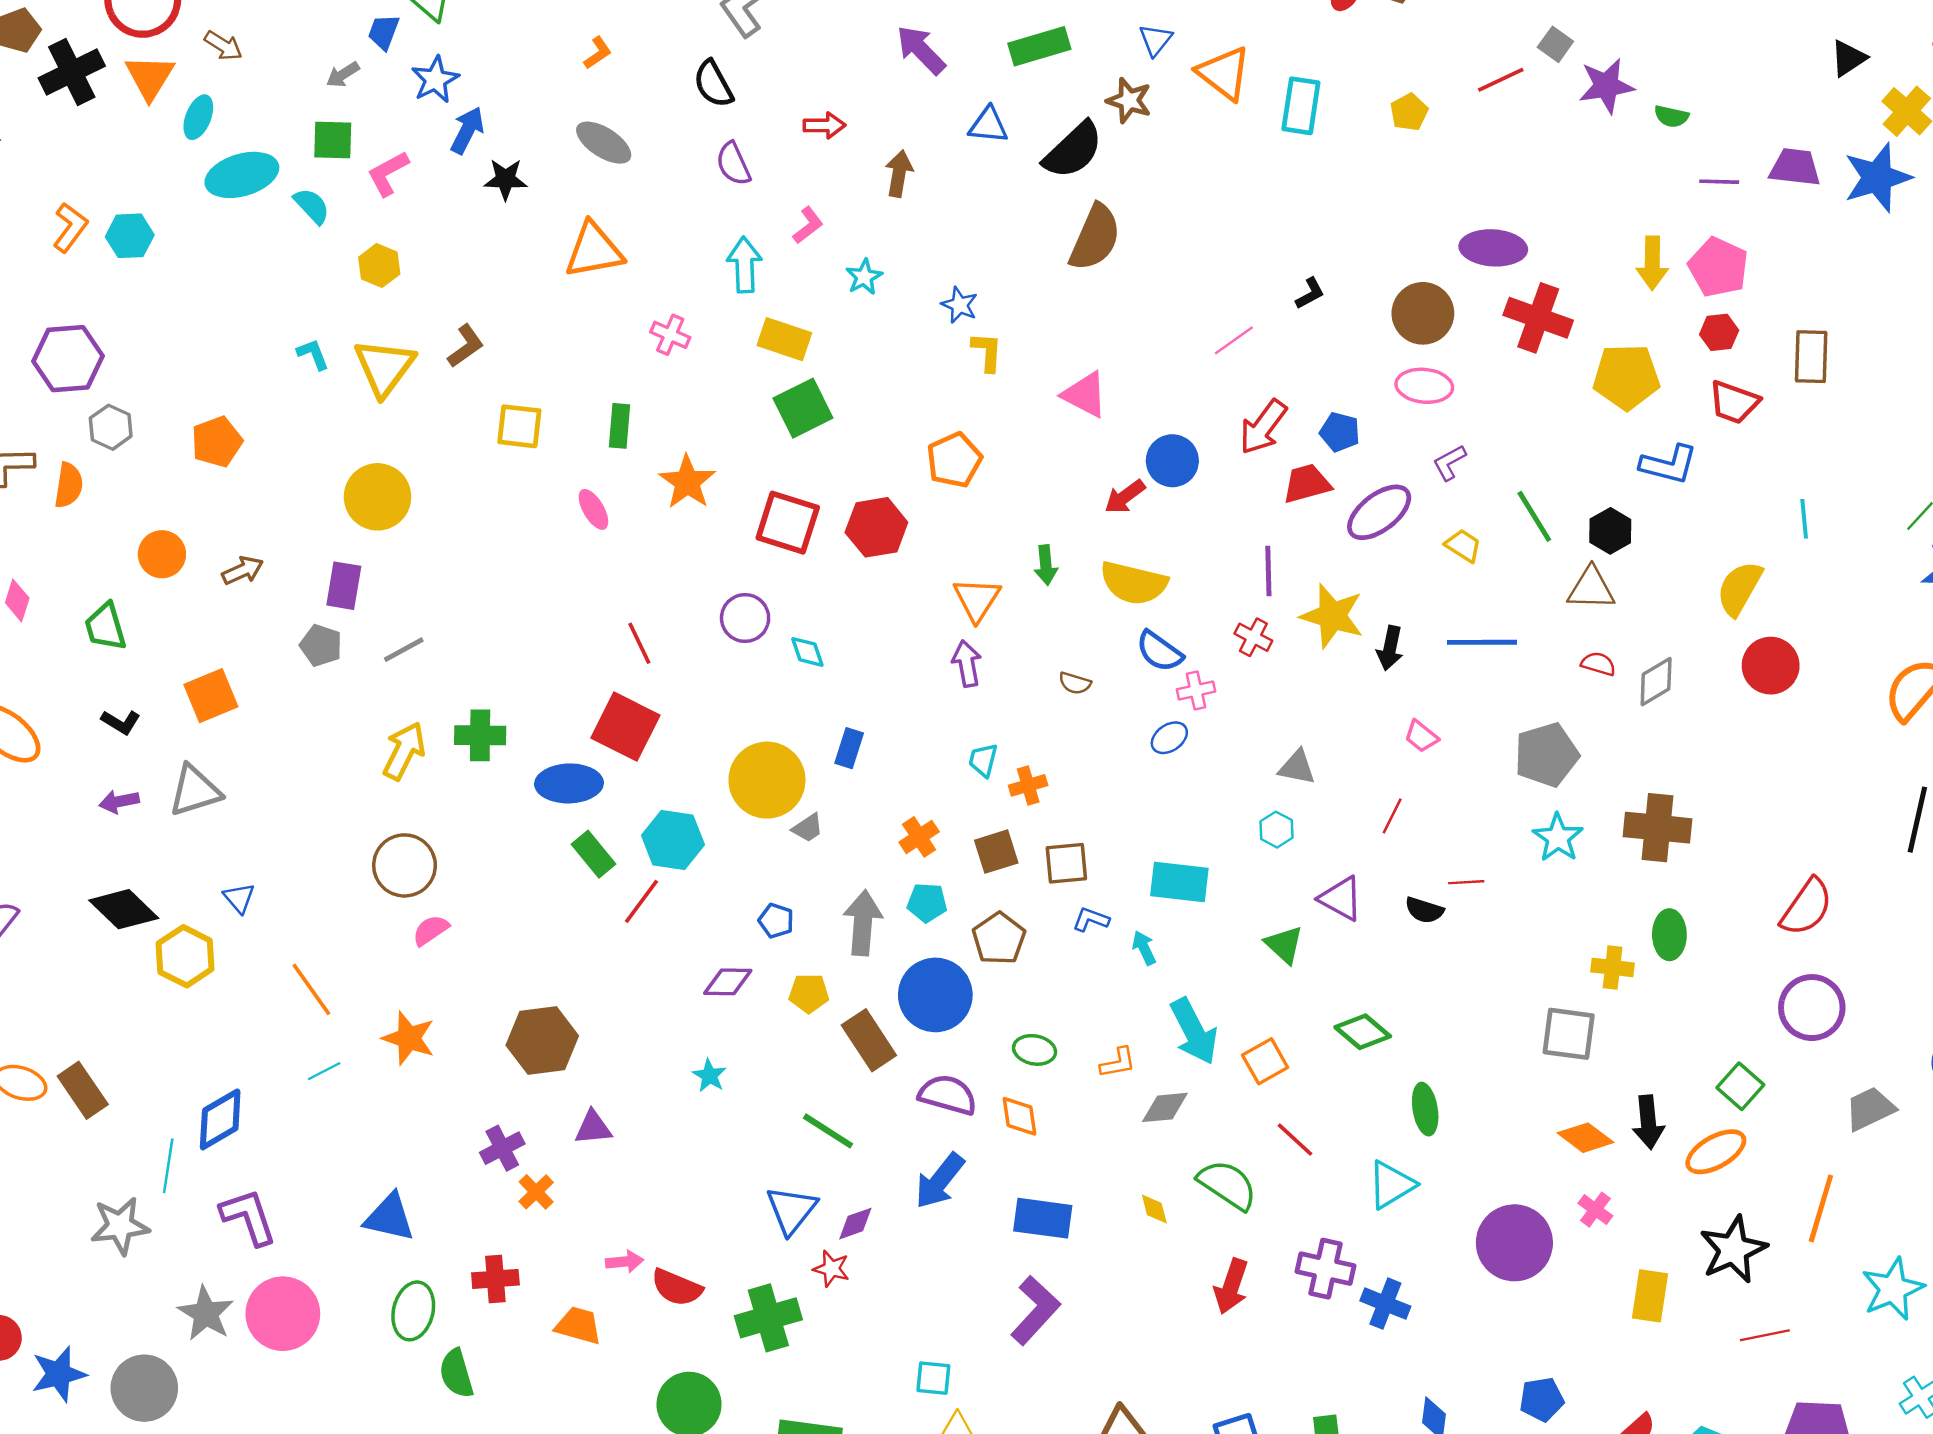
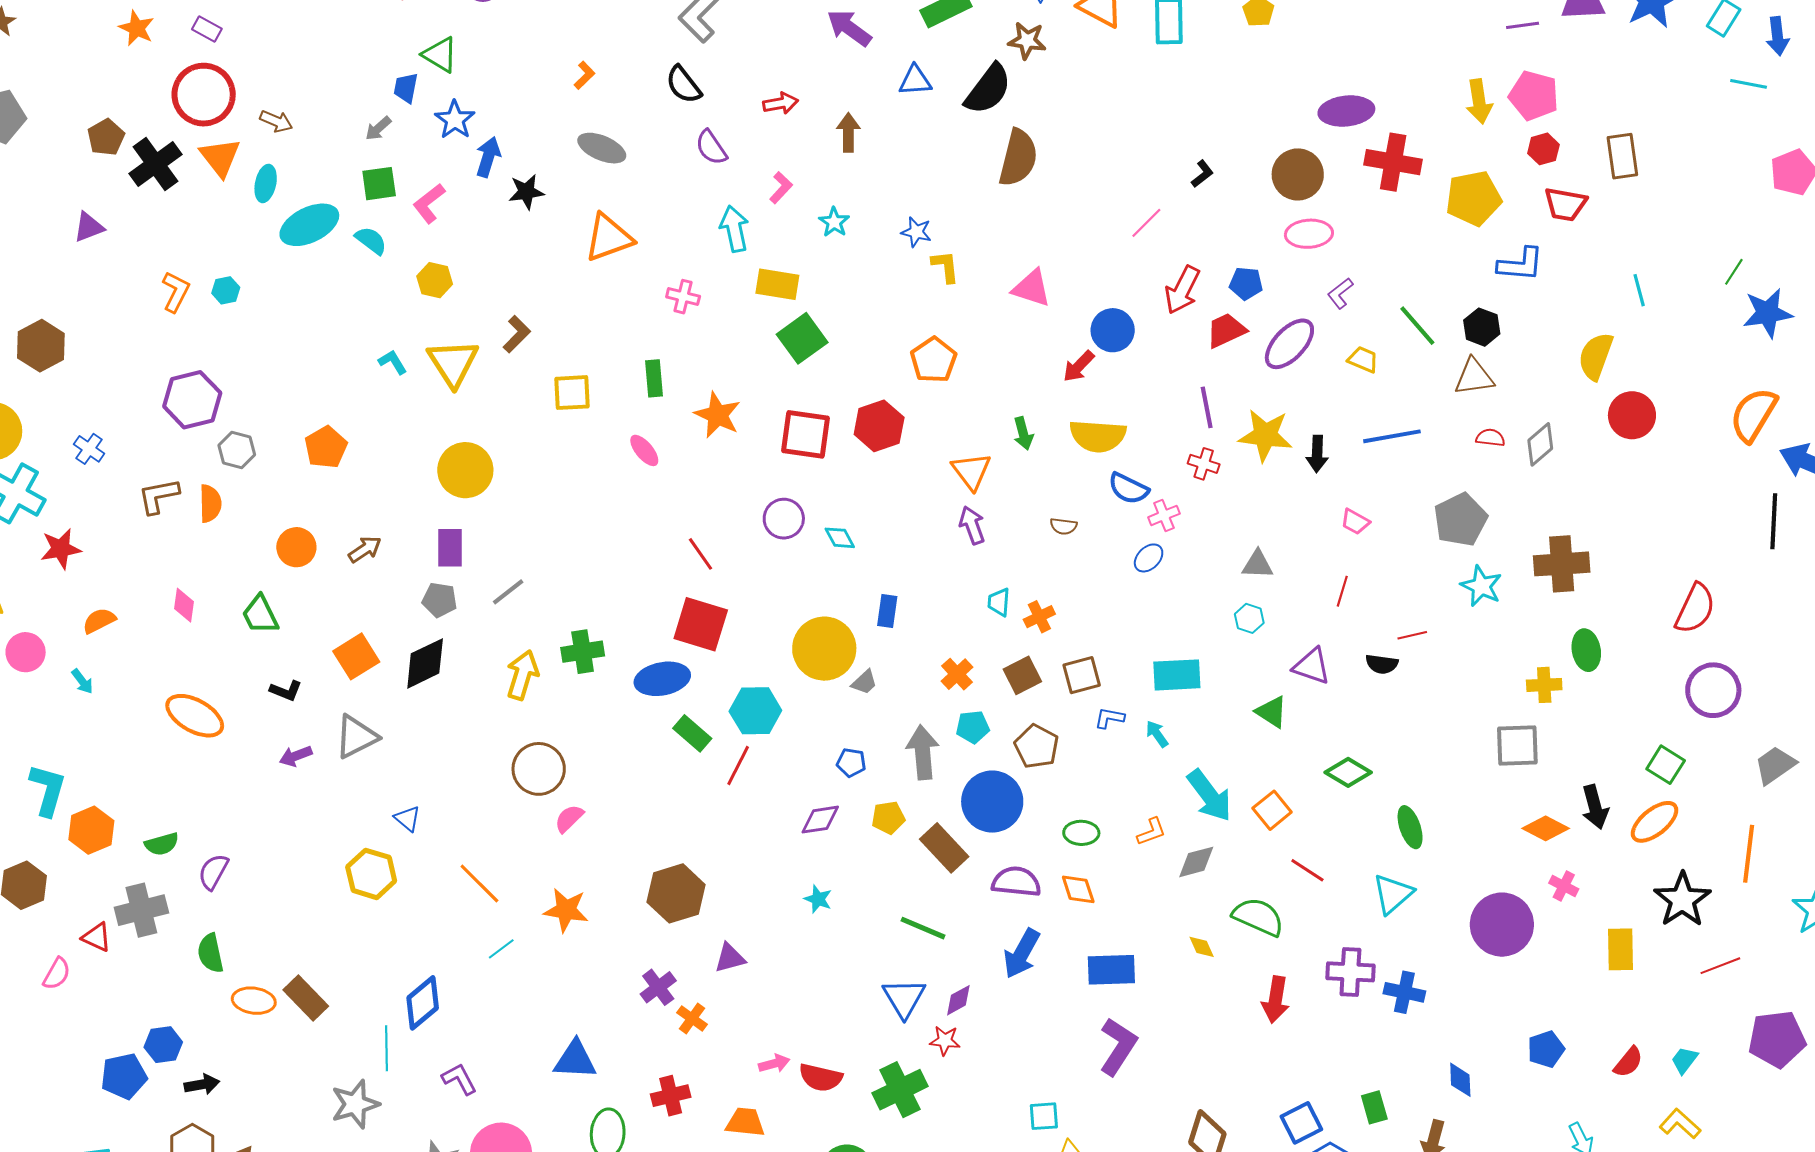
cyan hexagon: (130, 236) -> (226, 290), size x0.7
black diamond: (124, 909) -> (425, 663), moved, turned -60
purple L-shape: (248, 1217) -> (459, 1079), size x0.7

